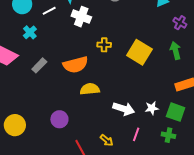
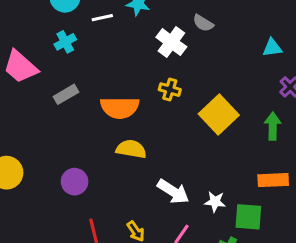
white cross: (81, 17) -> (171, 42), moved
green square: (176, 112) -> (248, 217), turned -30

